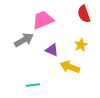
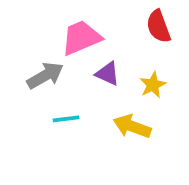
purple triangle: (52, 50) -> (108, 74), moved
cyan line: (33, 85) -> (66, 119), moved

